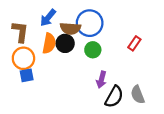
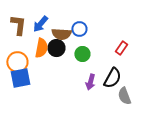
blue circle: (90, 23) -> (79, 29), size x0.6
brown L-shape: (20, 32) -> (18, 25), moved
blue square: (27, 75) -> (20, 78), size x1.5
black semicircle: (114, 97) -> (112, 78), moved

